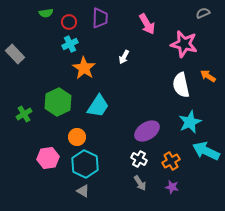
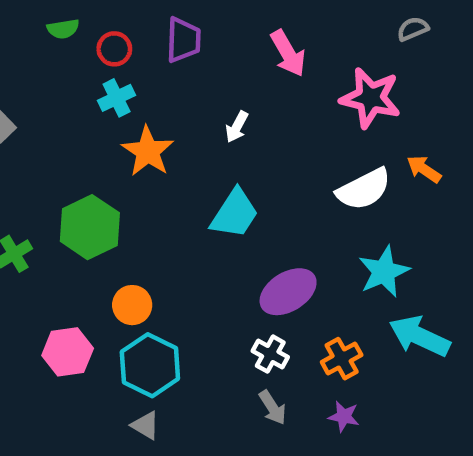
white semicircle: (181, 85) -> (364, 189), turned -105
cyan trapezoid: (98, 106) -> (235, 214), moved

